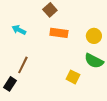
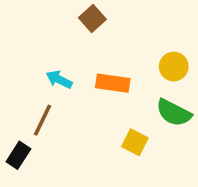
cyan arrow: (19, 30) -> (59, 79), moved
orange rectangle: (59, 33) -> (113, 83), moved

